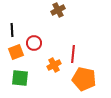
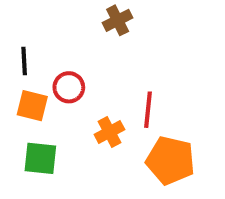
orange square: (16, 52) -> (32, 106), turned 35

